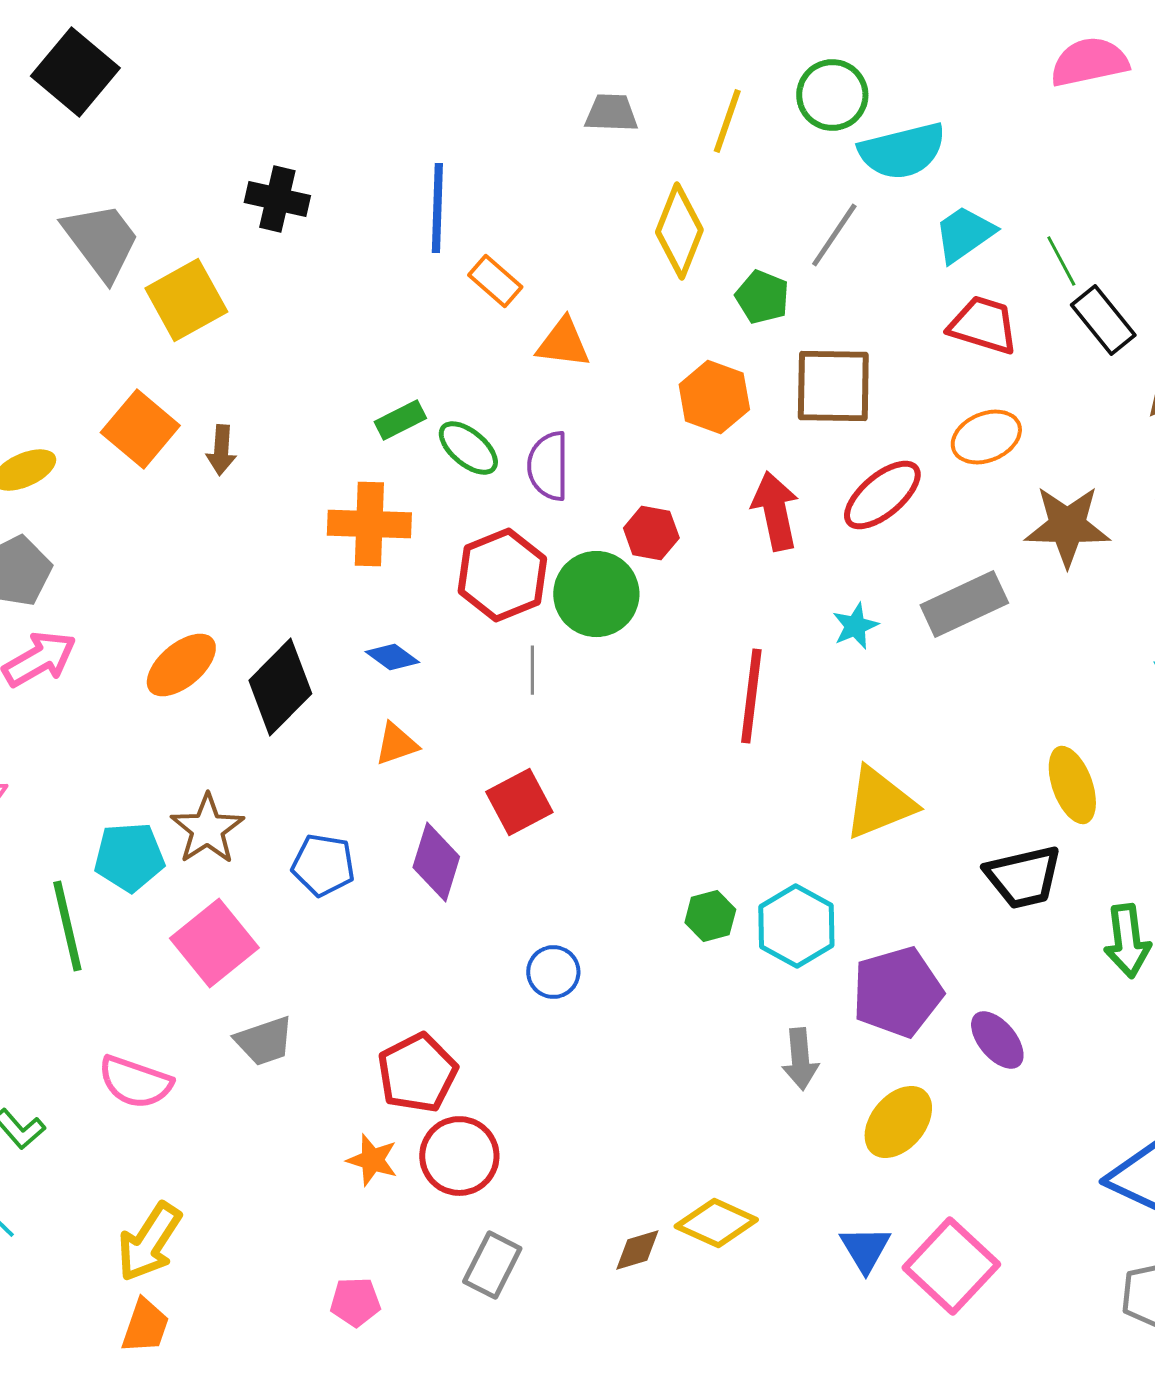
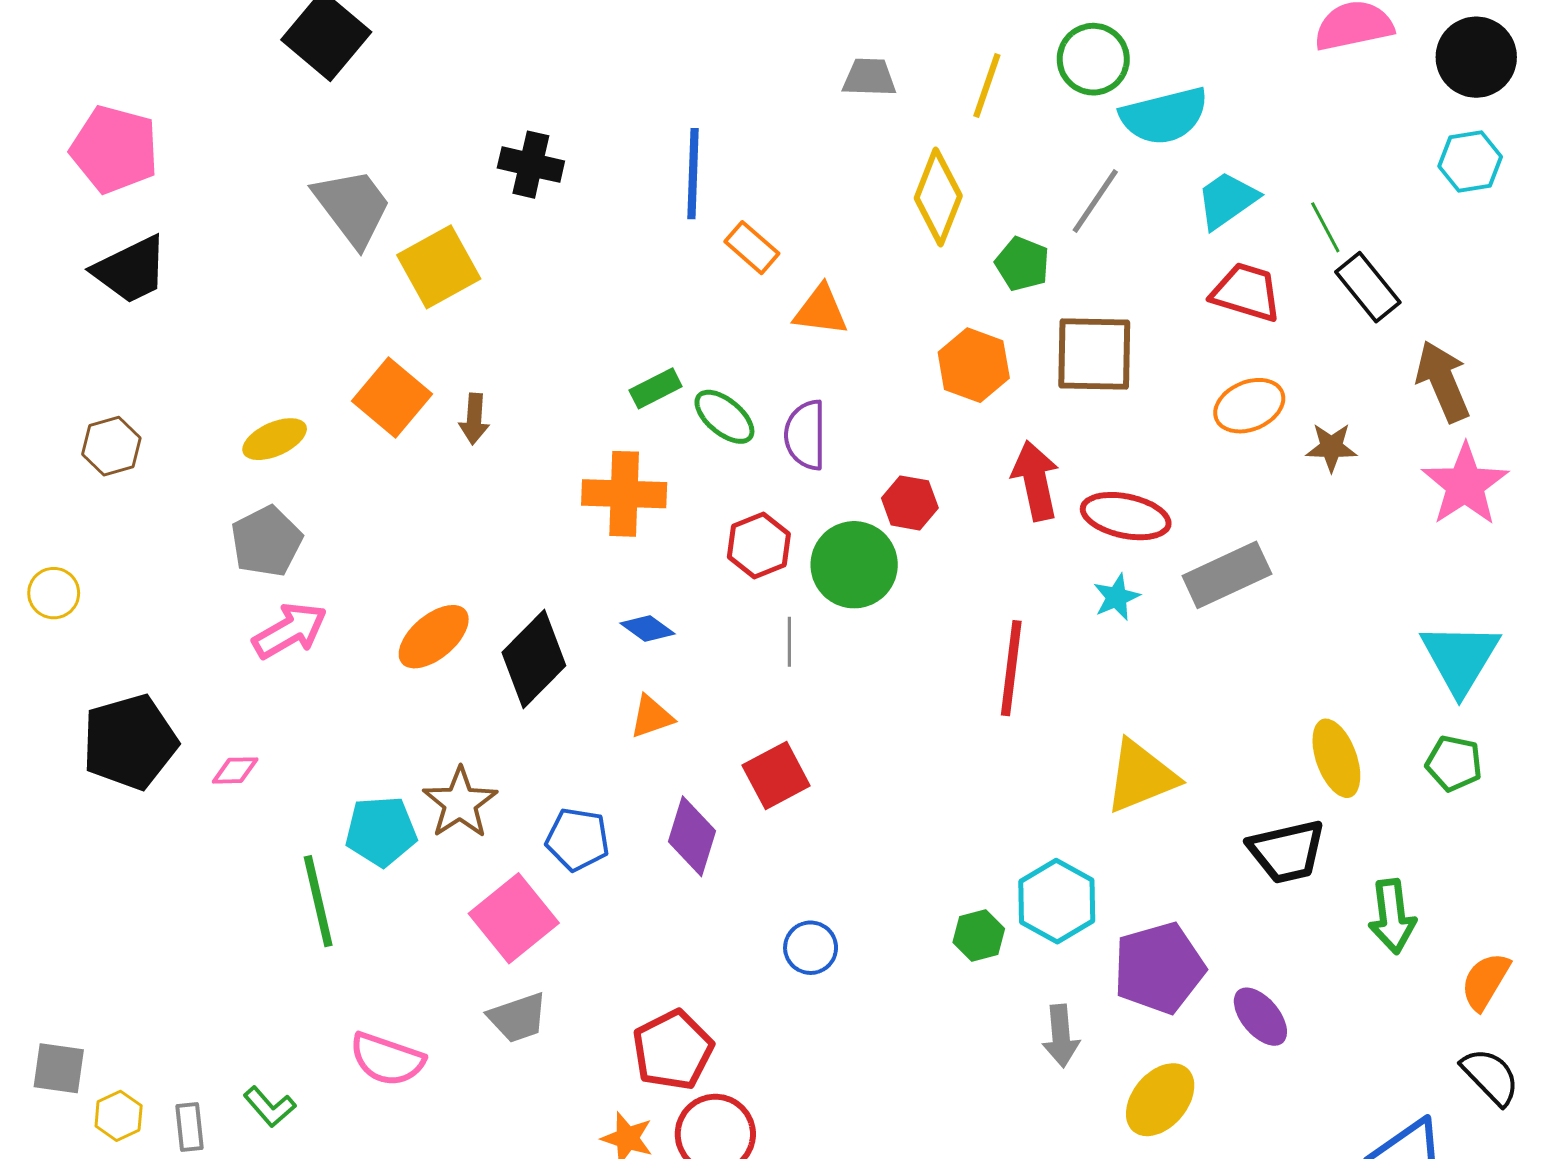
red ellipse: (882, 495) -> (1126, 516), moved, turned 52
brown star: (1067, 526) -> (1331, 447), moved, size x0.6
red hexagon: (502, 575) -> (759, 545), size x0.7
green hexagon: (710, 916) -> (979, 936), moved
pink square: (214, 943) -> (514, 918), moved

